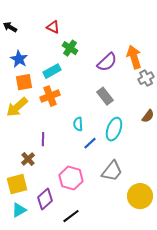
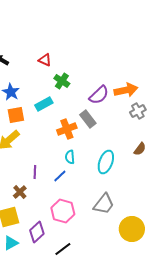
orange arrow: (134, 57) -> (126, 90), turned 95
orange cross: (50, 96) -> (67, 129), moved
gray rectangle: (105, 96) -> (88, 119), moved
blue line: (90, 143) -> (60, 176), moved

